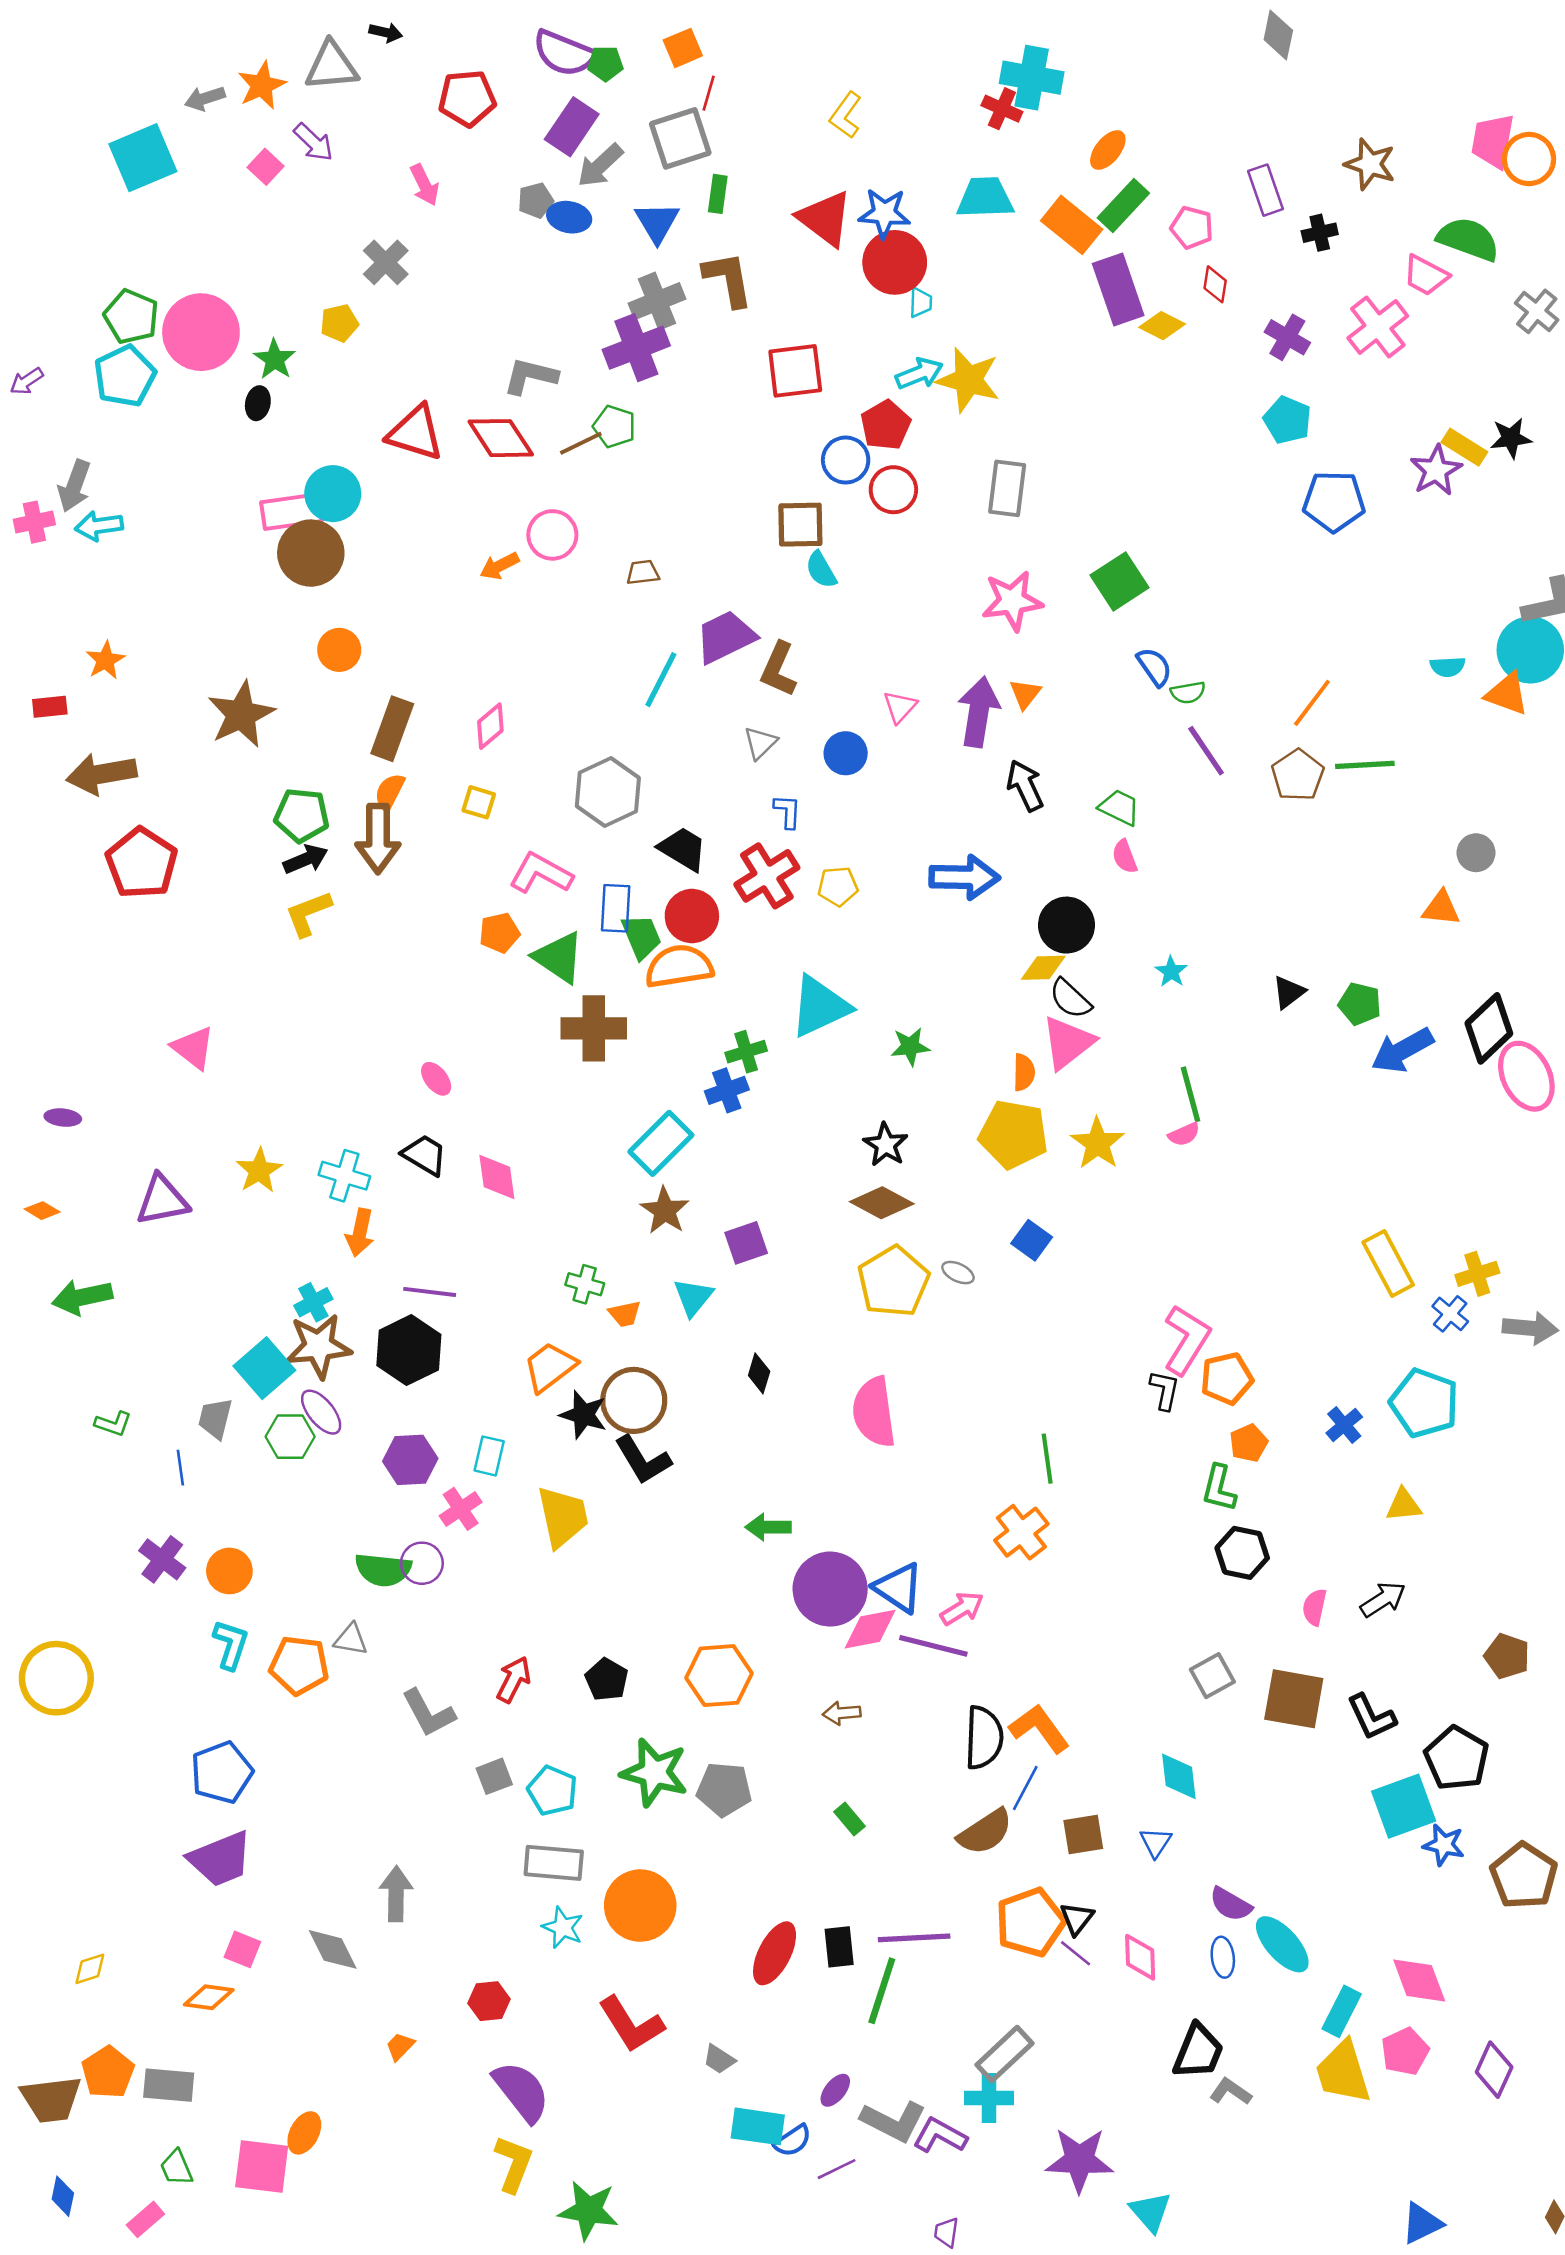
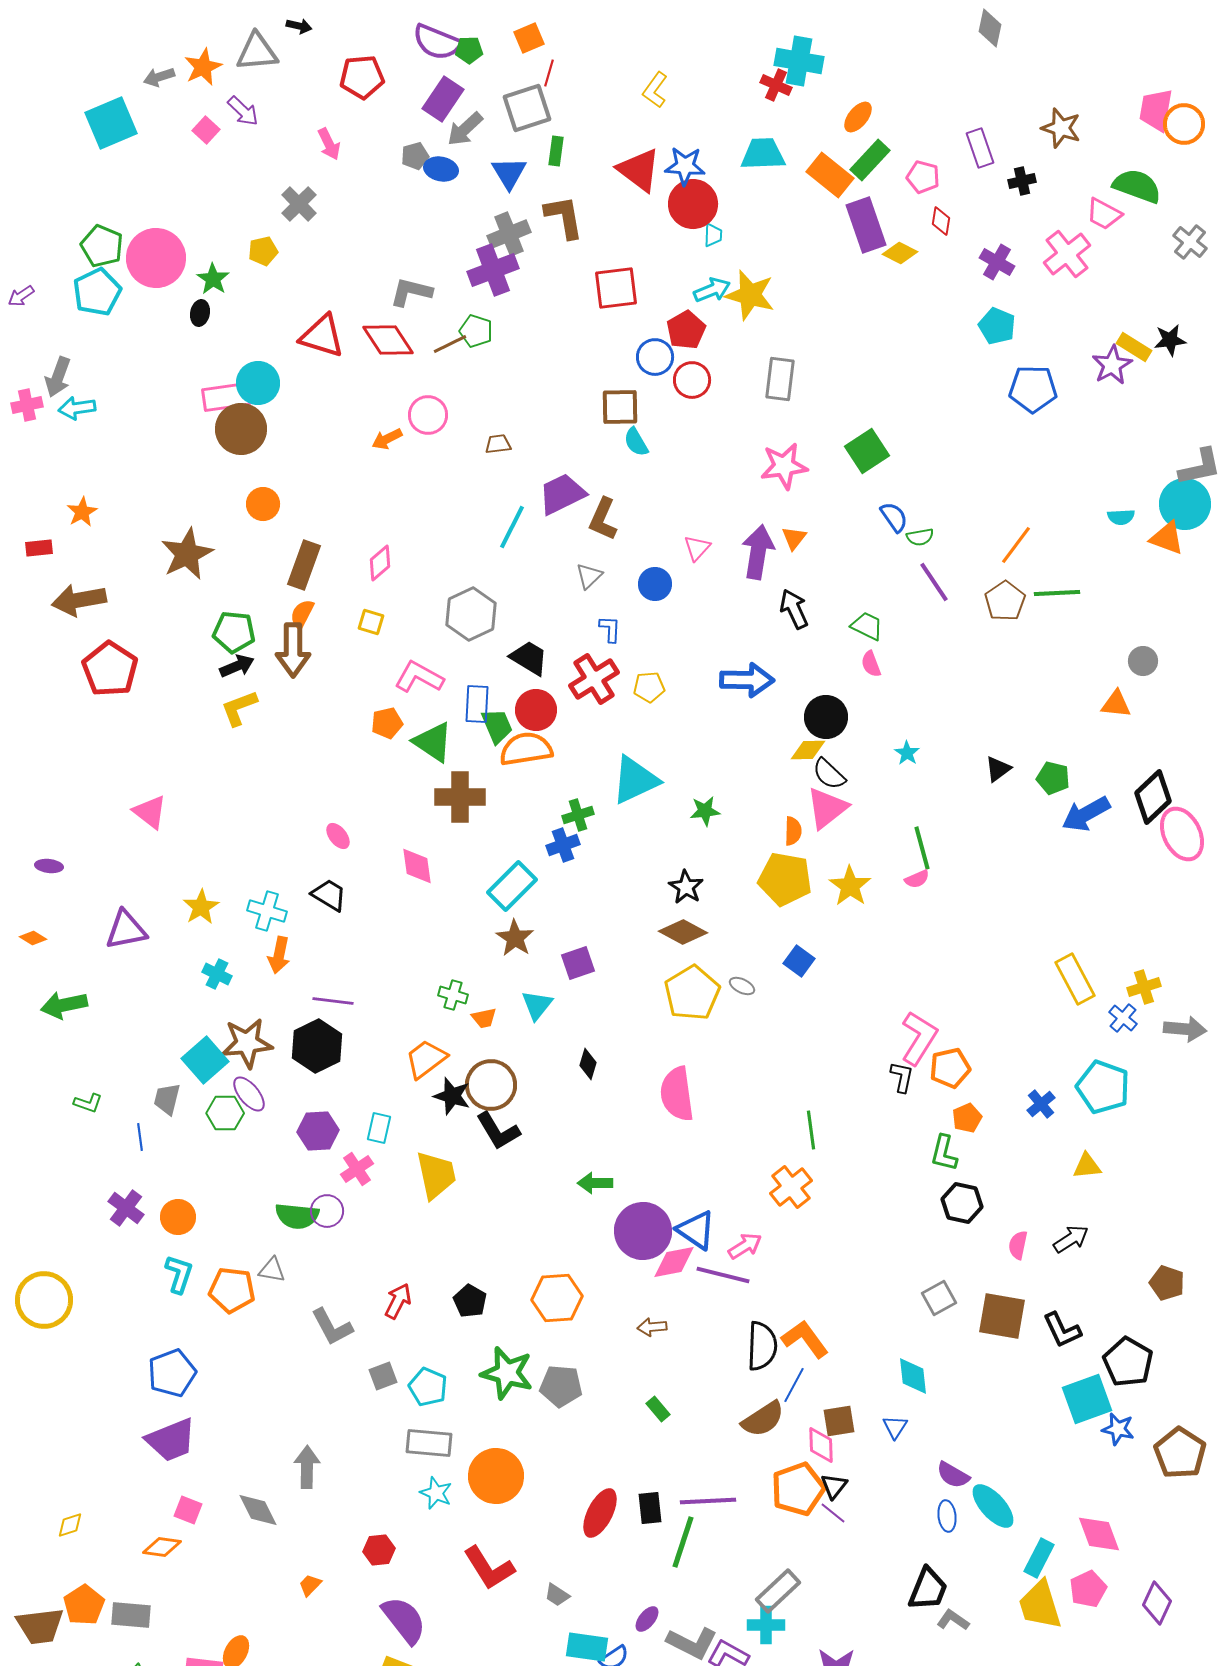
pink diamond: (497, 1177) -> (417, 866), moved
cyan cross: (313, 1302) -> (217, 974), moved, turned -36
pink diamond: (1140, 1957) -> (821, 1445), moved

